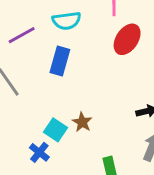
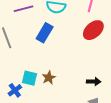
cyan square: (55, 130) -> (30, 78), turned -35

